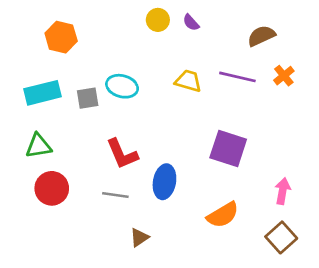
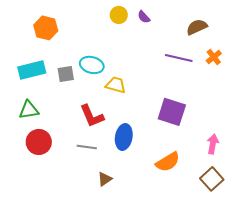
yellow trapezoid: (188, 81) -> (116, 85), moved

